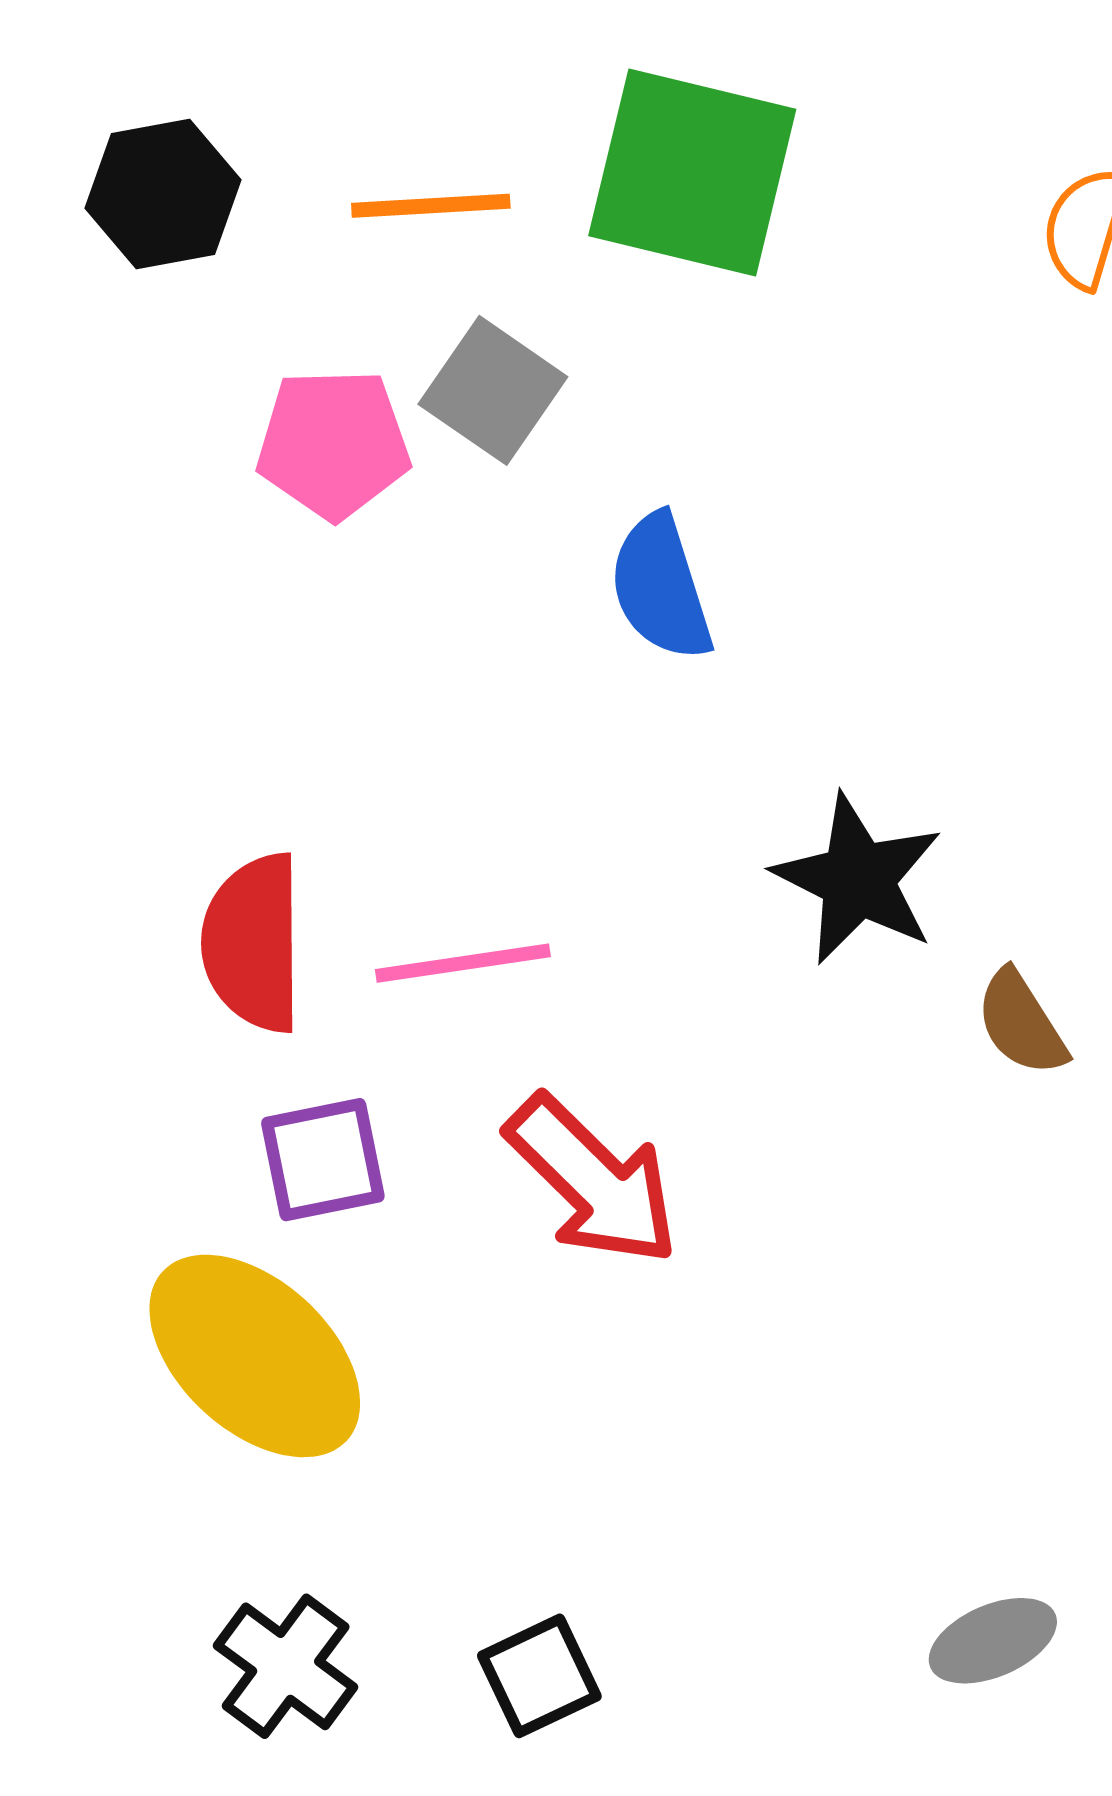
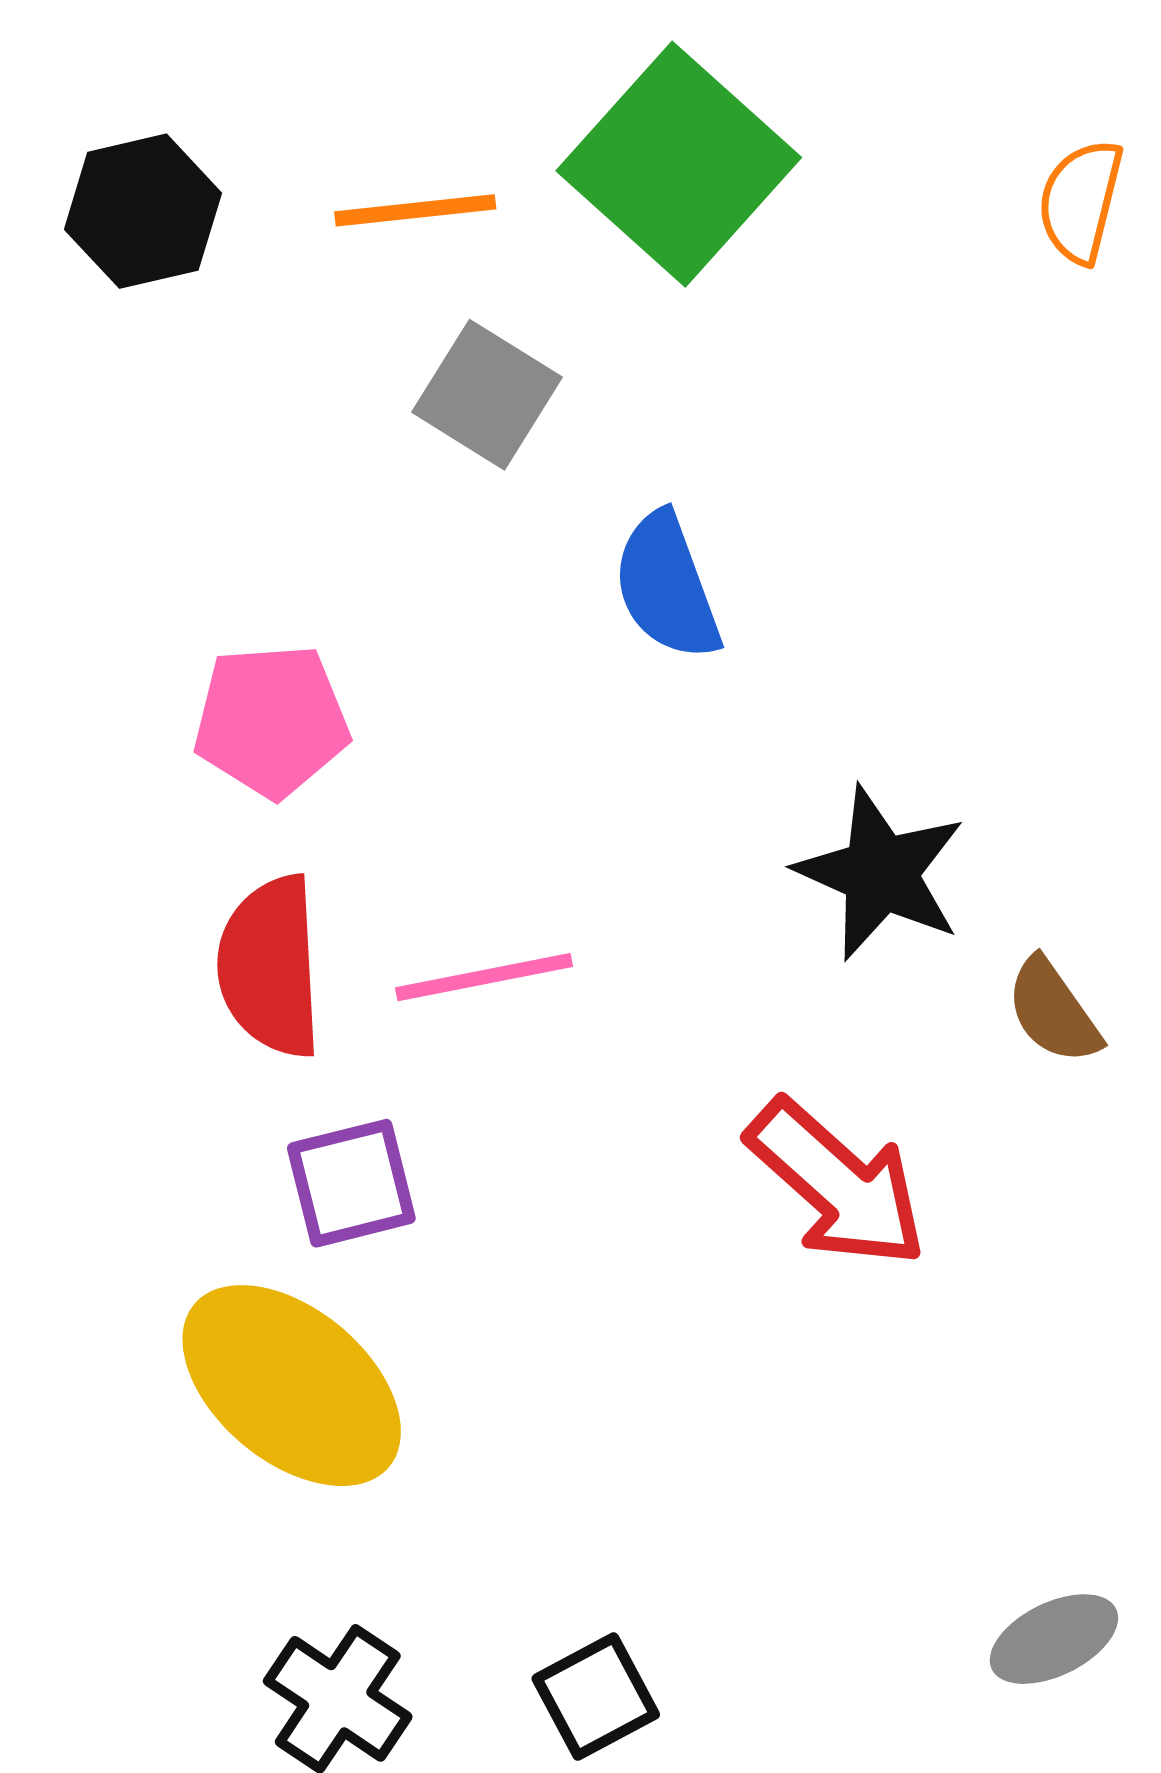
green square: (692, 172) -> (679, 164), turned 31
pink pentagon: (333, 444) -> (271, 721), moved
red arrow: (593, 1180) -> (837, 1184), moved

